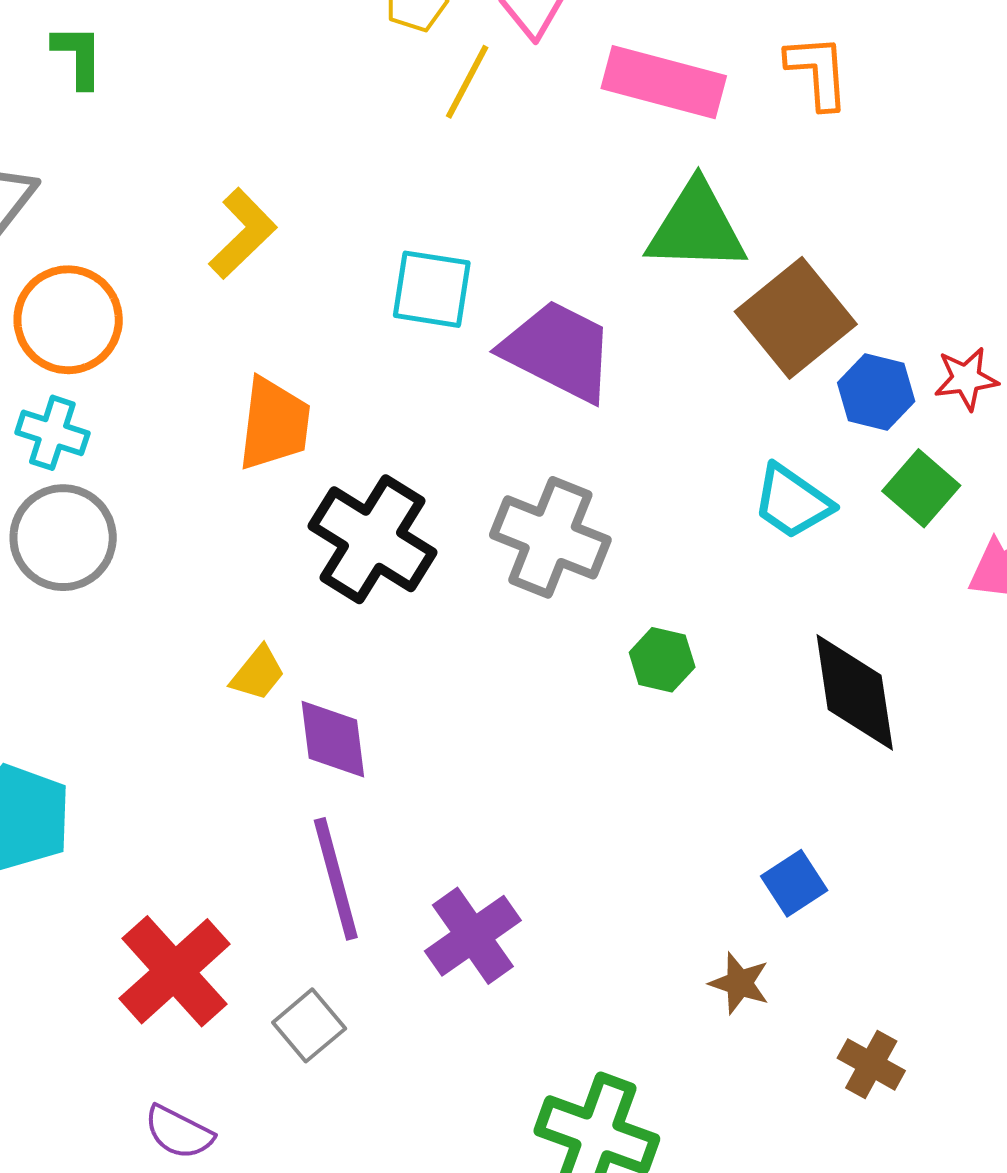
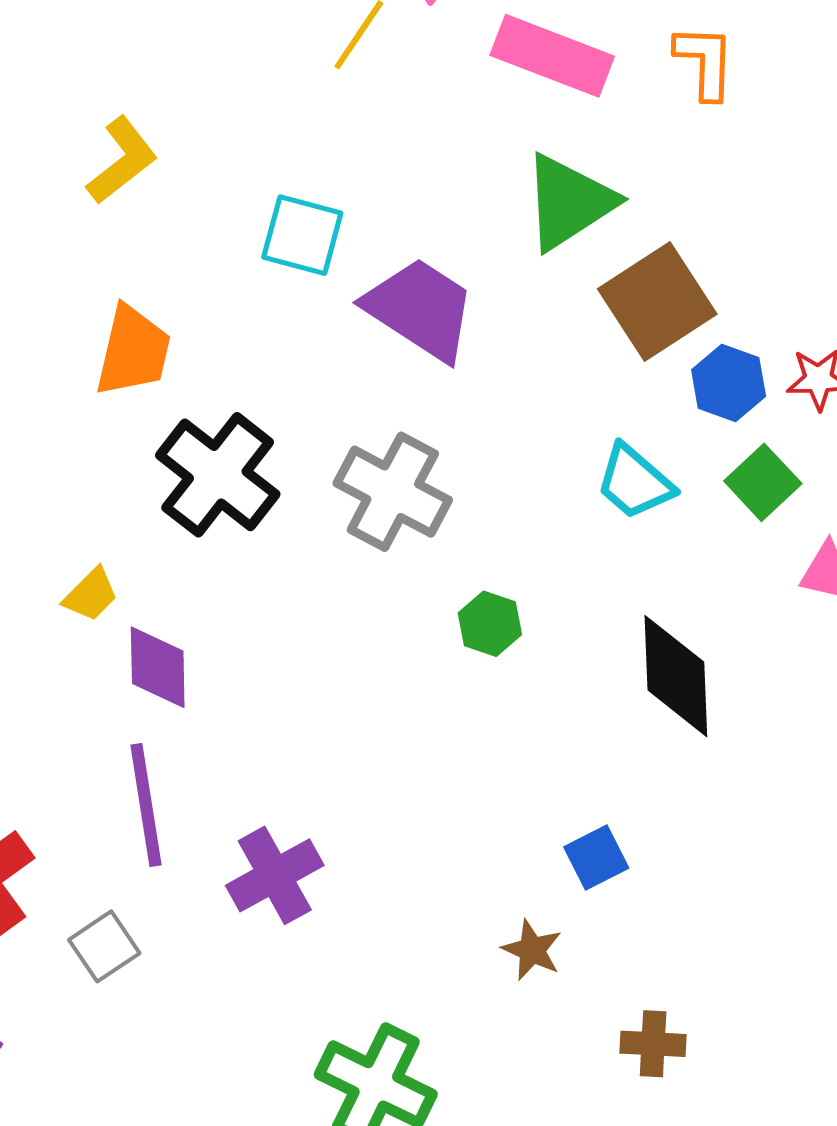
green triangle: (696, 227) -> (569, 202), turned -41
brown cross: (871, 1064) -> (653, 1044), turned -32

